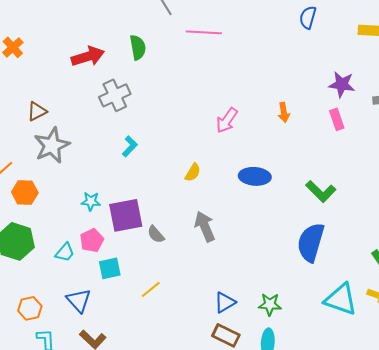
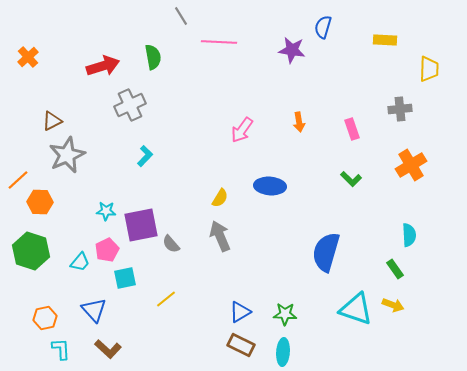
purple star: (342, 84) -> (292, 50), moved
yellow semicircle: (193, 172) -> (220, 198), moved
green L-shape: (321, 191) -> (351, 179), moved, size x0.7

